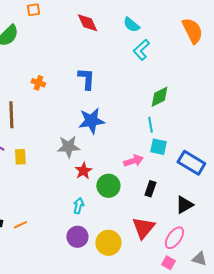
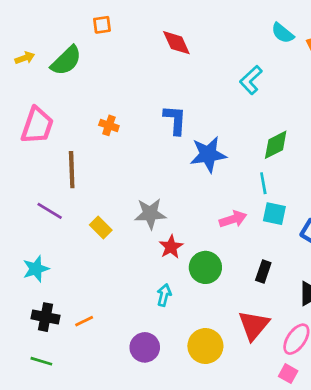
cyan semicircle: (131, 25) -> (283, 33), moved
blue star: (91, 121) -> (208, 154), moved
yellow rectangle: (20, 157) -> (101, 227), moved, turned -42
pink arrow: (133, 161) -> (233, 219), moved
purple circle: (77, 237) -> (145, 347), moved

